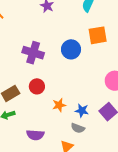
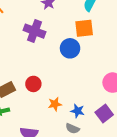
orange square: (98, 35) -> (84, 28), moved
purple cross: (33, 53) -> (34, 31), moved

